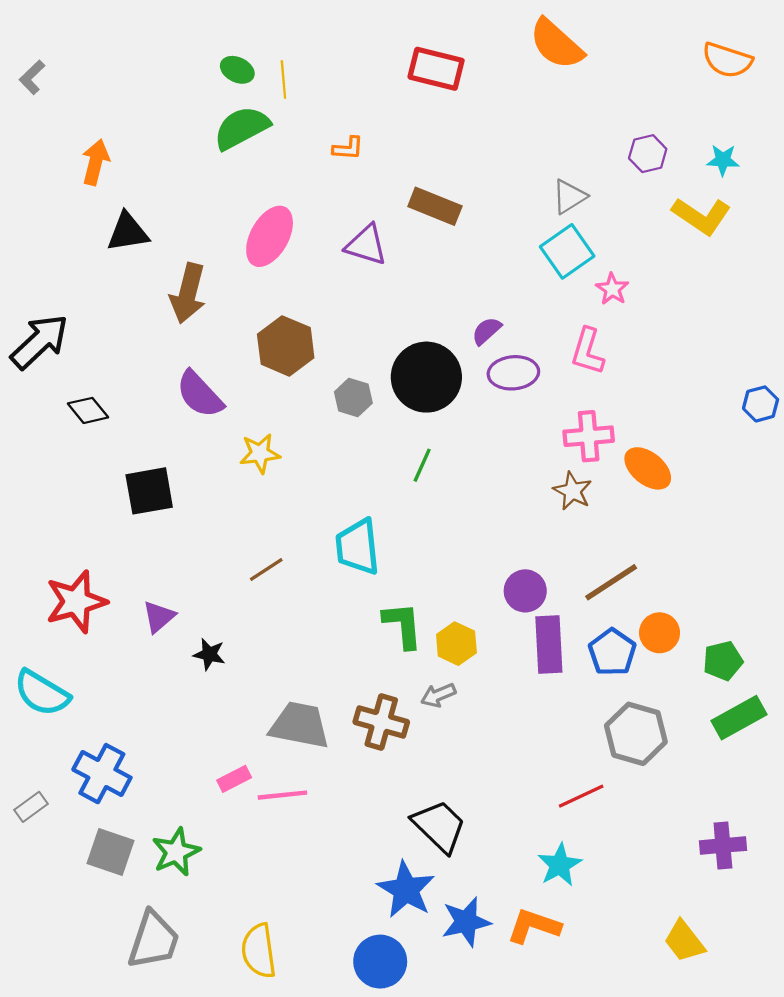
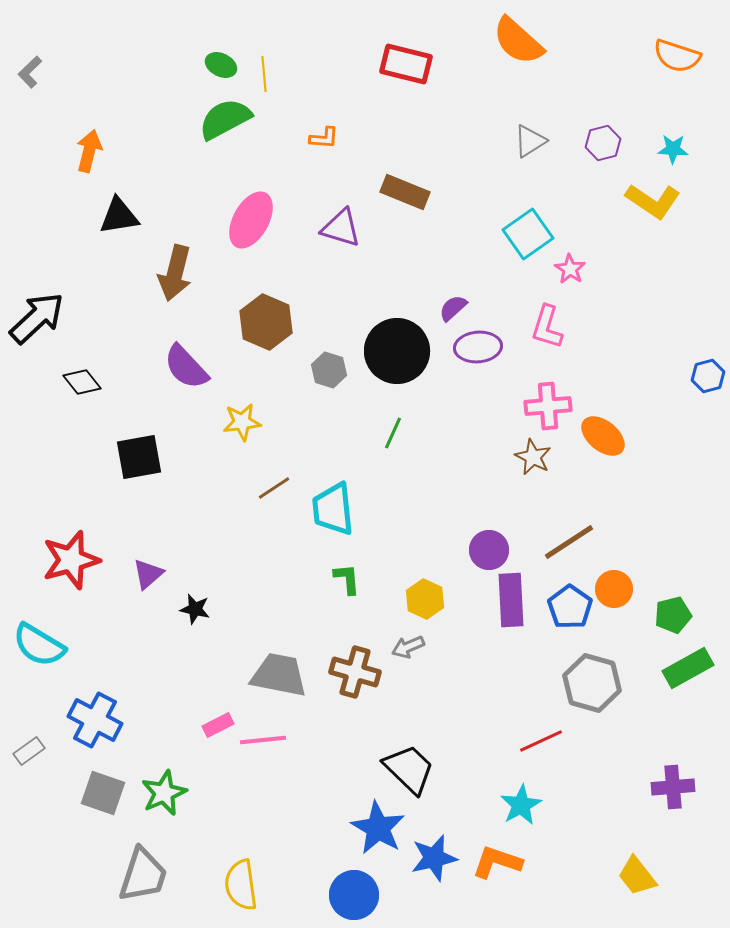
gray triangle: (569, 197) -> (530, 141), moved
brown line: (266, 569) -> (274, 488), moved
green L-shape: (403, 625) -> (347, 579), moved, size x0.7

